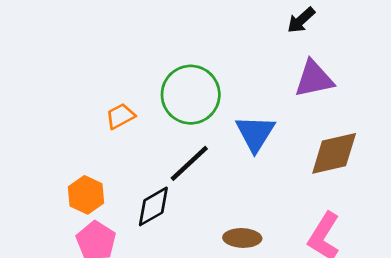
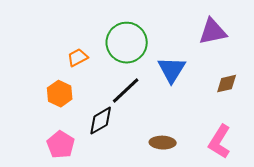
brown diamond: (334, 153) -> (227, 84), size x0.6
orange hexagon: (86, 195) -> (60, 94), moved

